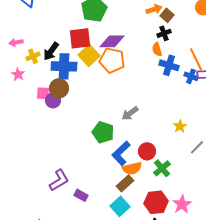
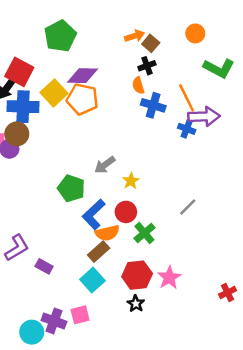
red square: (80, 38) -> (19, 72), moved, turned 35
blue cross: (191, 76) -> (187, 129), moved
yellow star: (180, 126) -> (131, 181), moved

